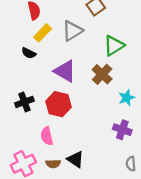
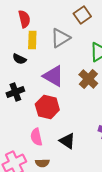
yellow rectangle: (43, 33) -> (32, 40), turned -42
black cross: (24, 102) -> (15, 92), moved
black triangle: (76, 159) -> (67, 141), moved

